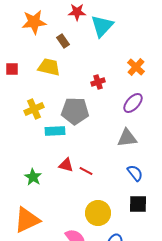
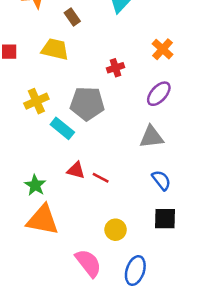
cyan rectangle: (55, 131) -> (62, 128), turned 42
yellow circle: (98, 213) -> (116, 230), size x0.7
orange triangle: (27, 220) -> (43, 220), moved, turned 36

